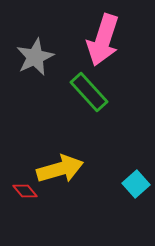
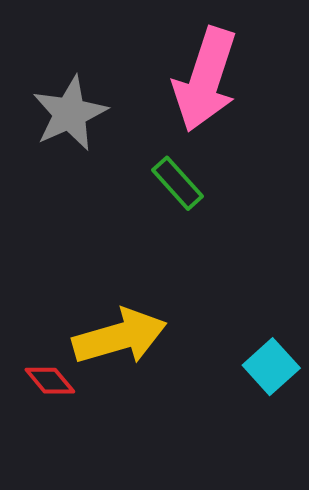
green rectangle: (89, 92) -> (177, 183), size x0.7

